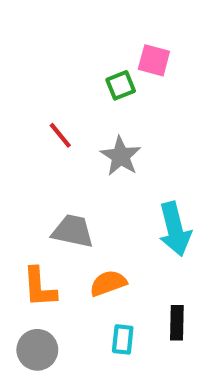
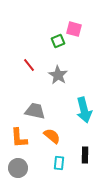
orange semicircle: (108, 283) -> (52, 136), turned 60

